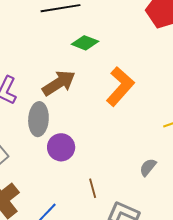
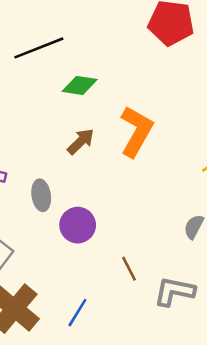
brown arrow: (59, 83) -> (81, 141), moved, size x0.7
gray ellipse: (38, 119) -> (41, 195), size x0.7

